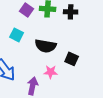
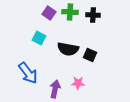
black square: (72, 59) -> (90, 55), moved
pink star: (51, 72) -> (78, 83), moved

